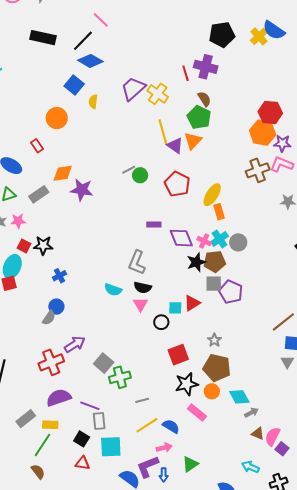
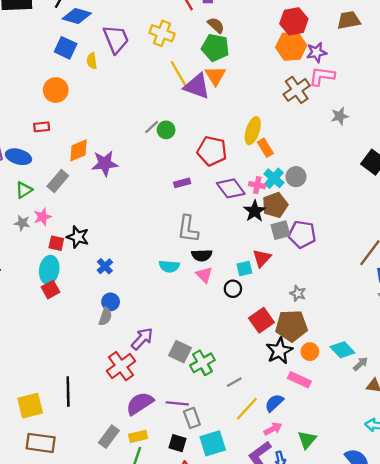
purple trapezoid: (133, 89) -> (116, 39), moved, turned 124
red rectangle: (37, 146) -> (42, 127), turned -48
purple triangle: (175, 146) -> (197, 86), size x1.4
red pentagon: (177, 184) -> (212, 151), moved
purple rectangle: (154, 224) -> (182, 183), moved
black star: (43, 245) -> (78, 237), turned 30
brown pentagon: (217, 368) -> (291, 326), moved
blue semicircle: (171, 426) -> (274, 403), turned -60

